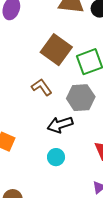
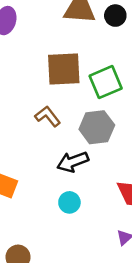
brown square: (56, 50) -> (64, 69), turned -36

